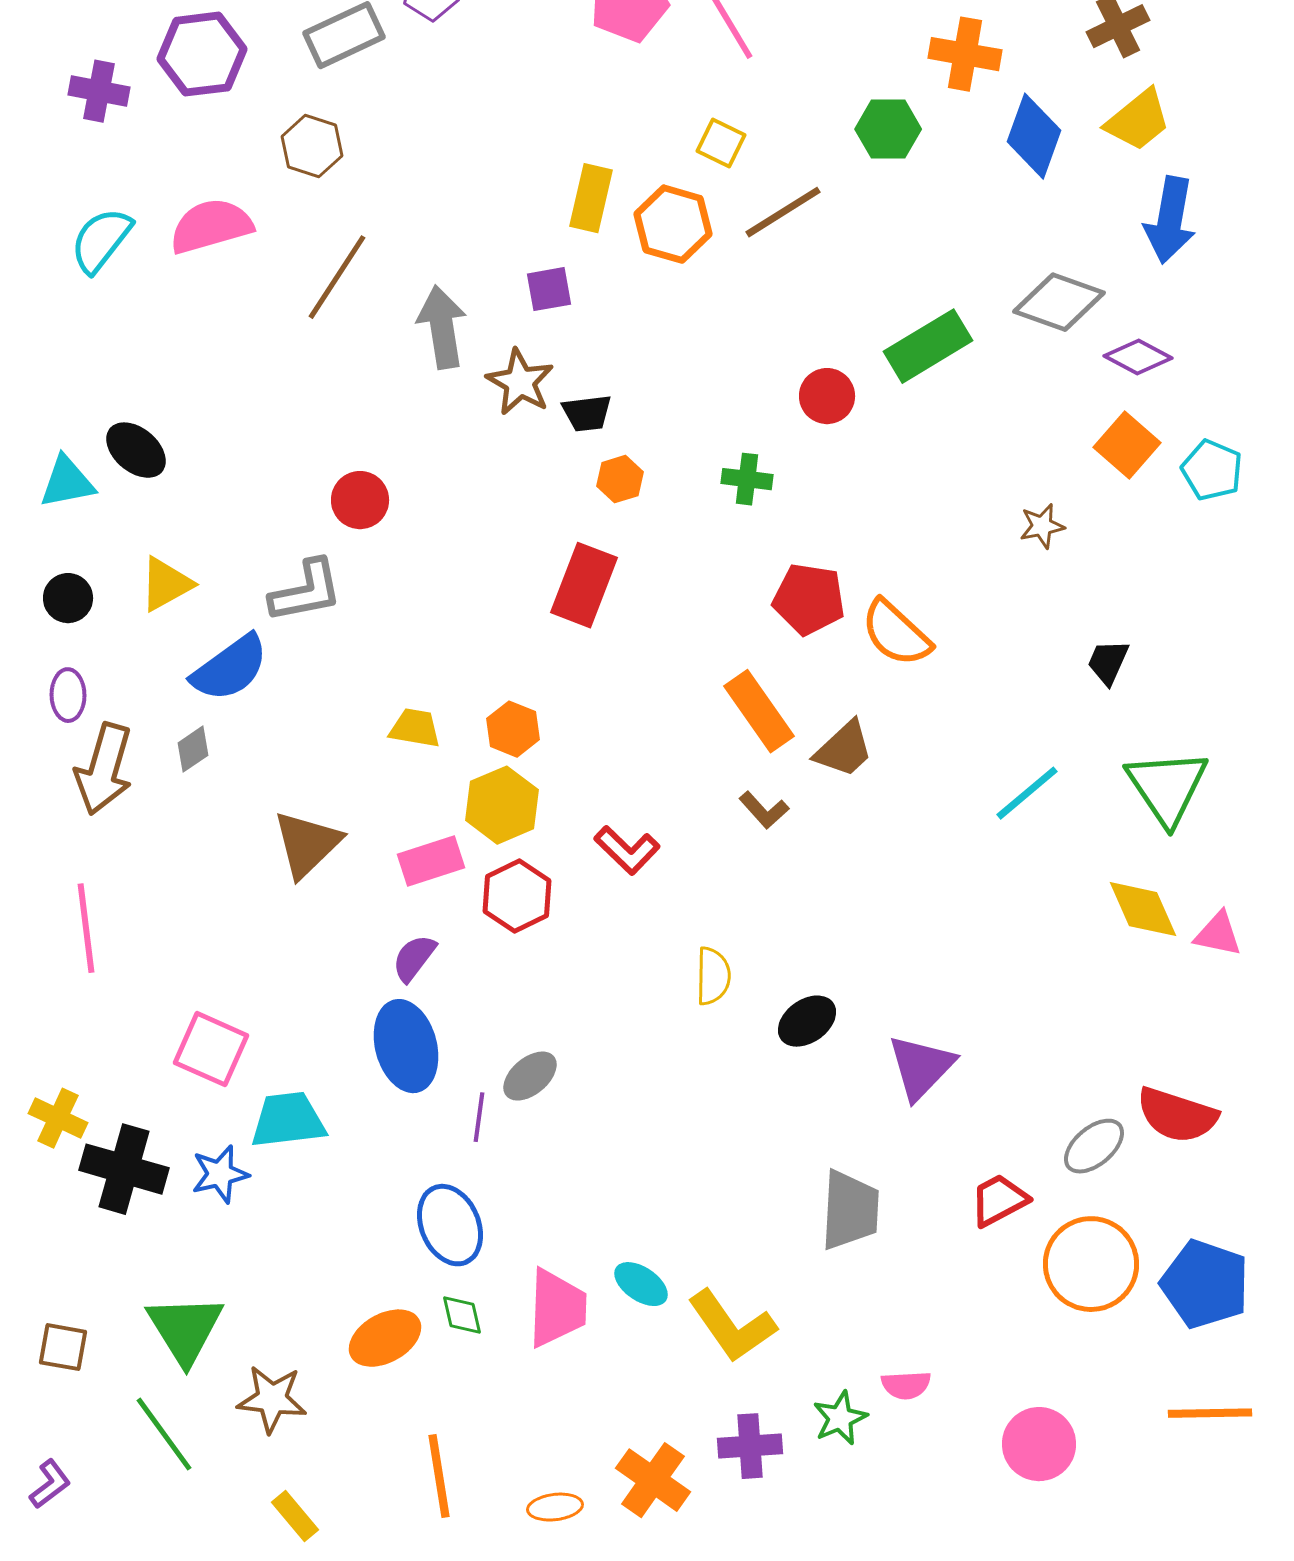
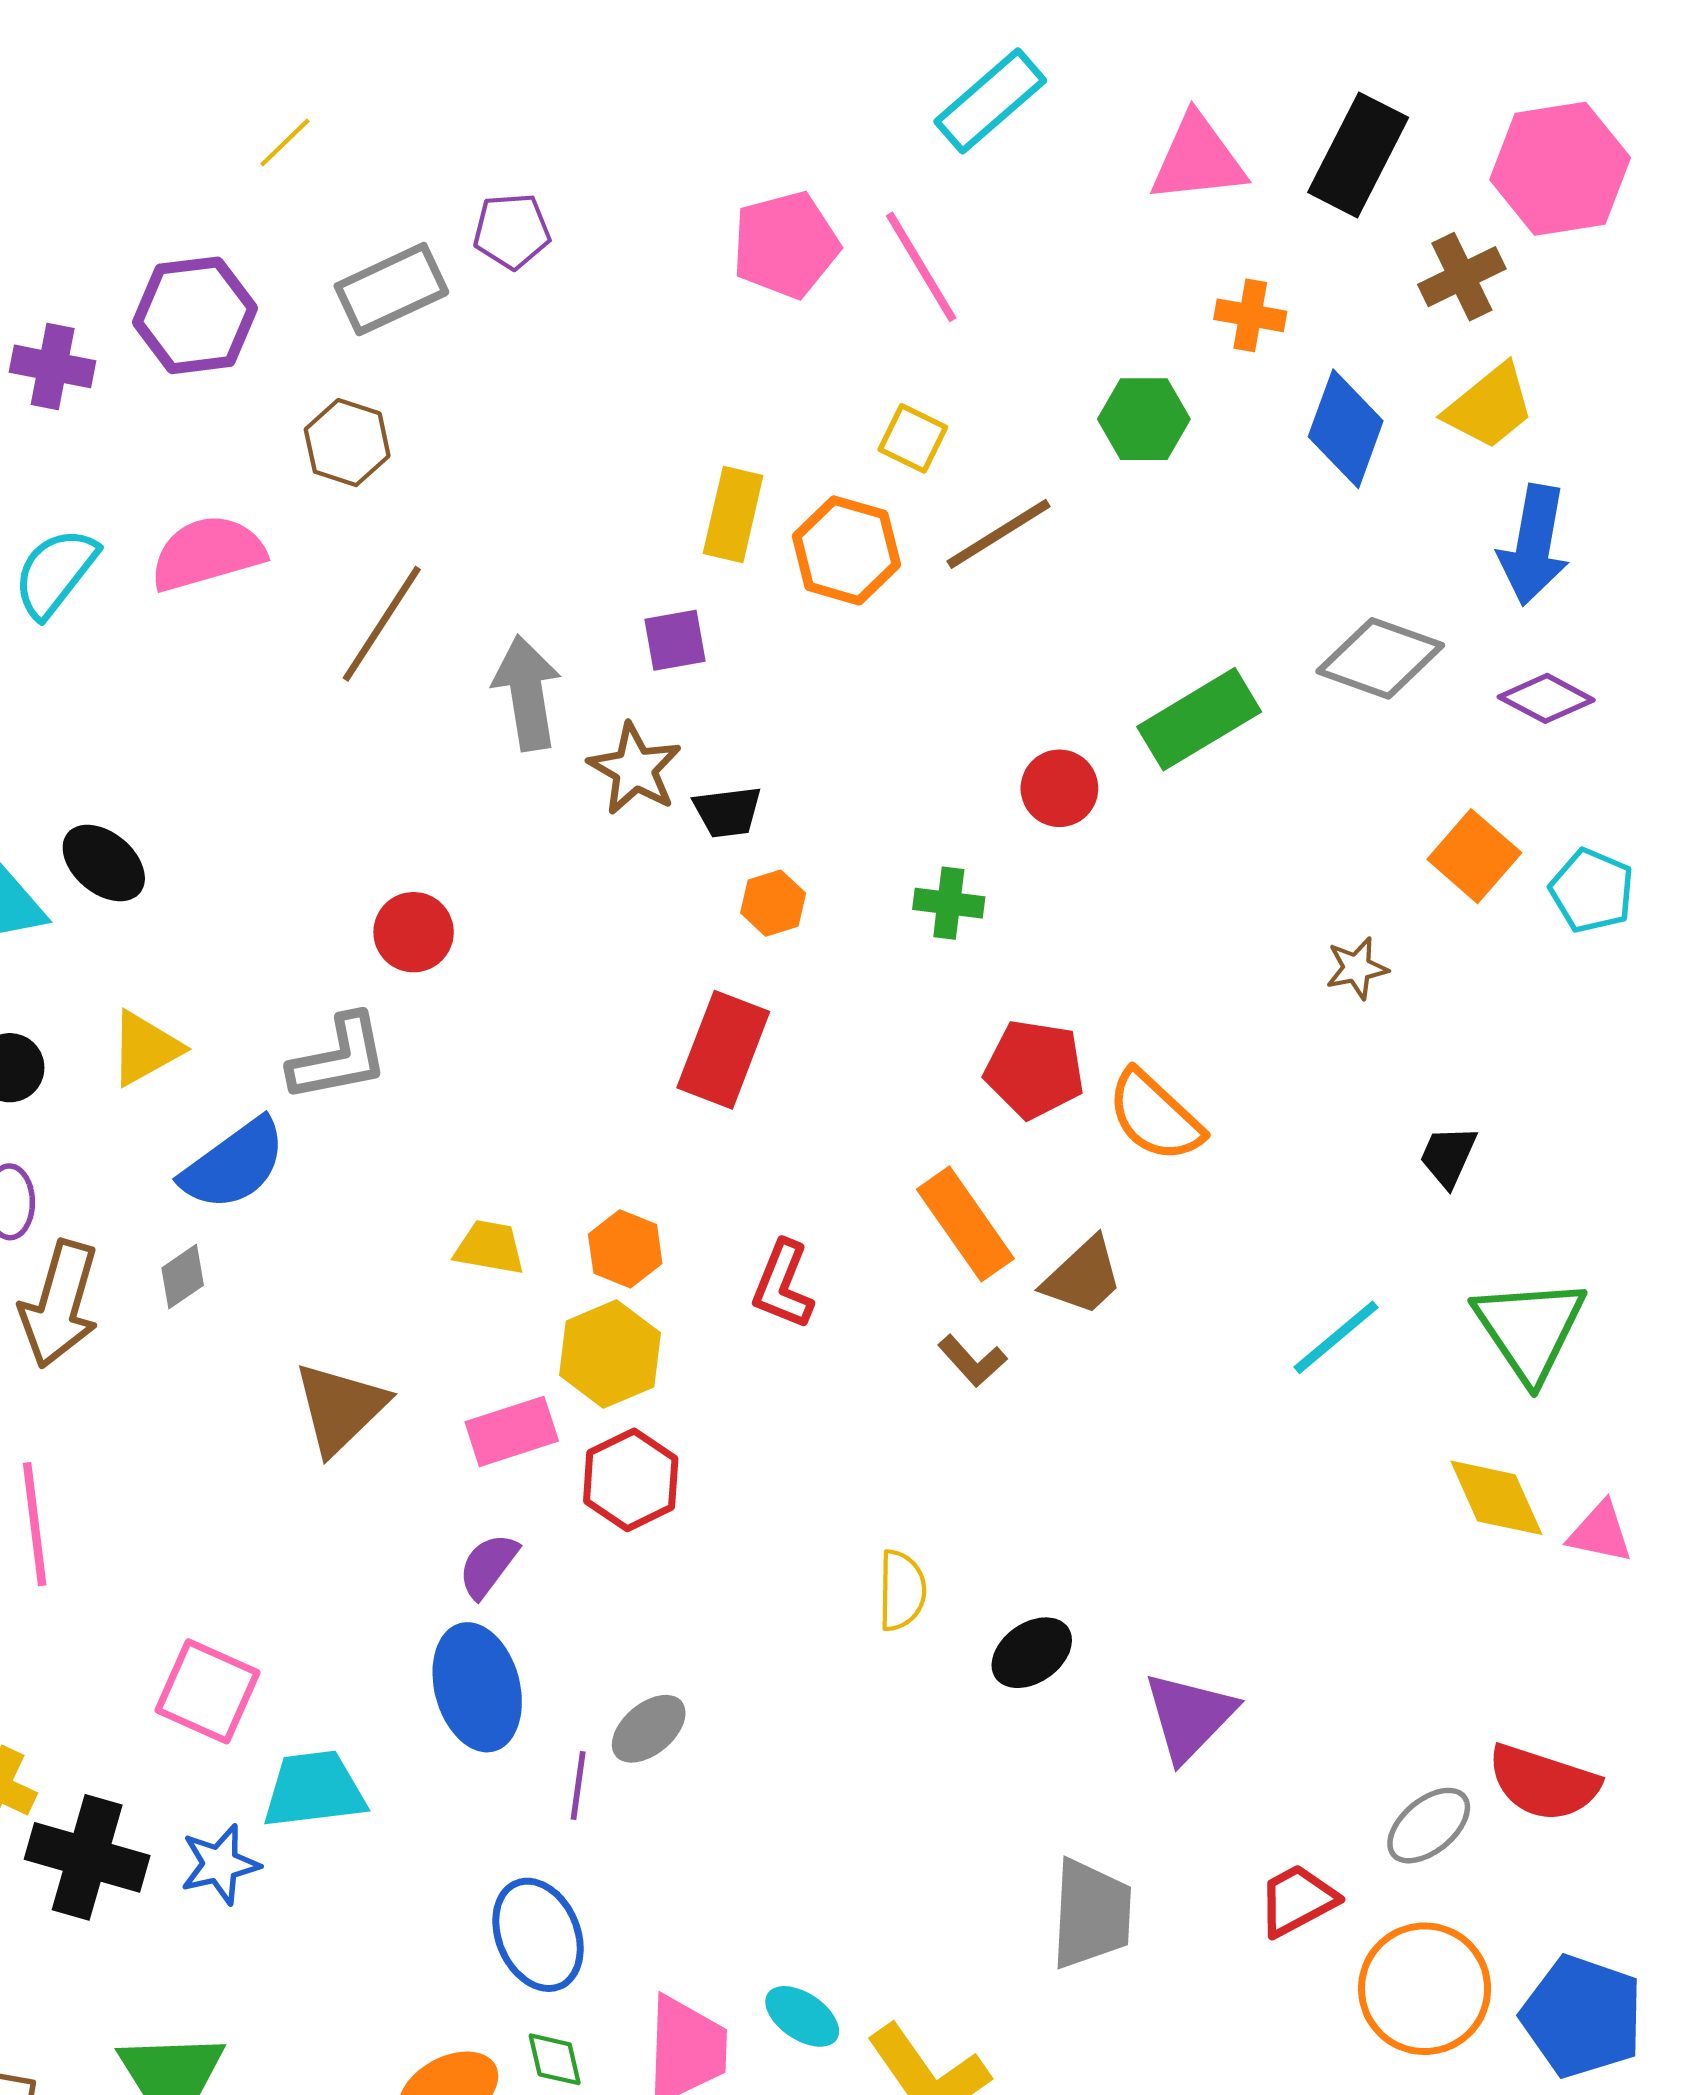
orange cross: (965, 54) -> (1250, 315), size x0.7
purple diamond: (1138, 357) -> (1546, 698), moved
red L-shape: (627, 850) -> (783, 1285), moved, turned 68

